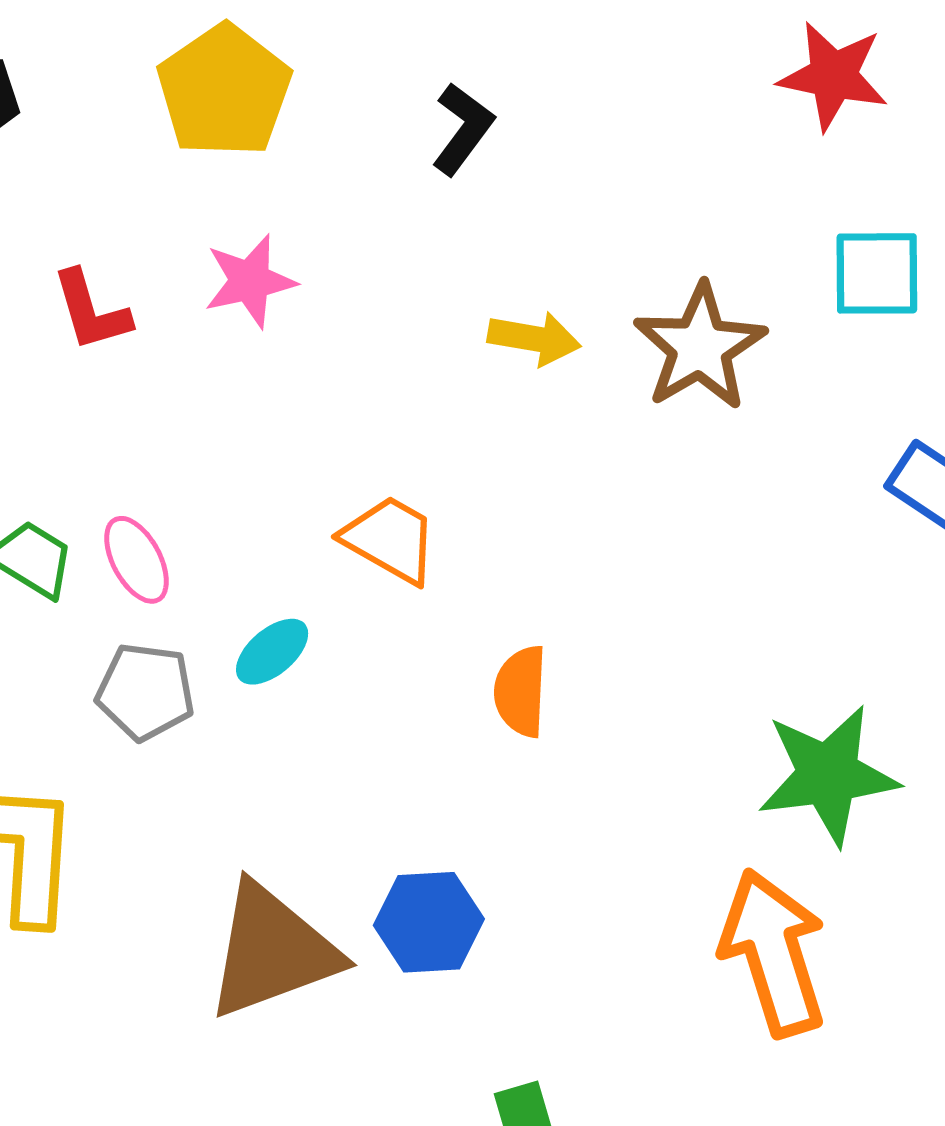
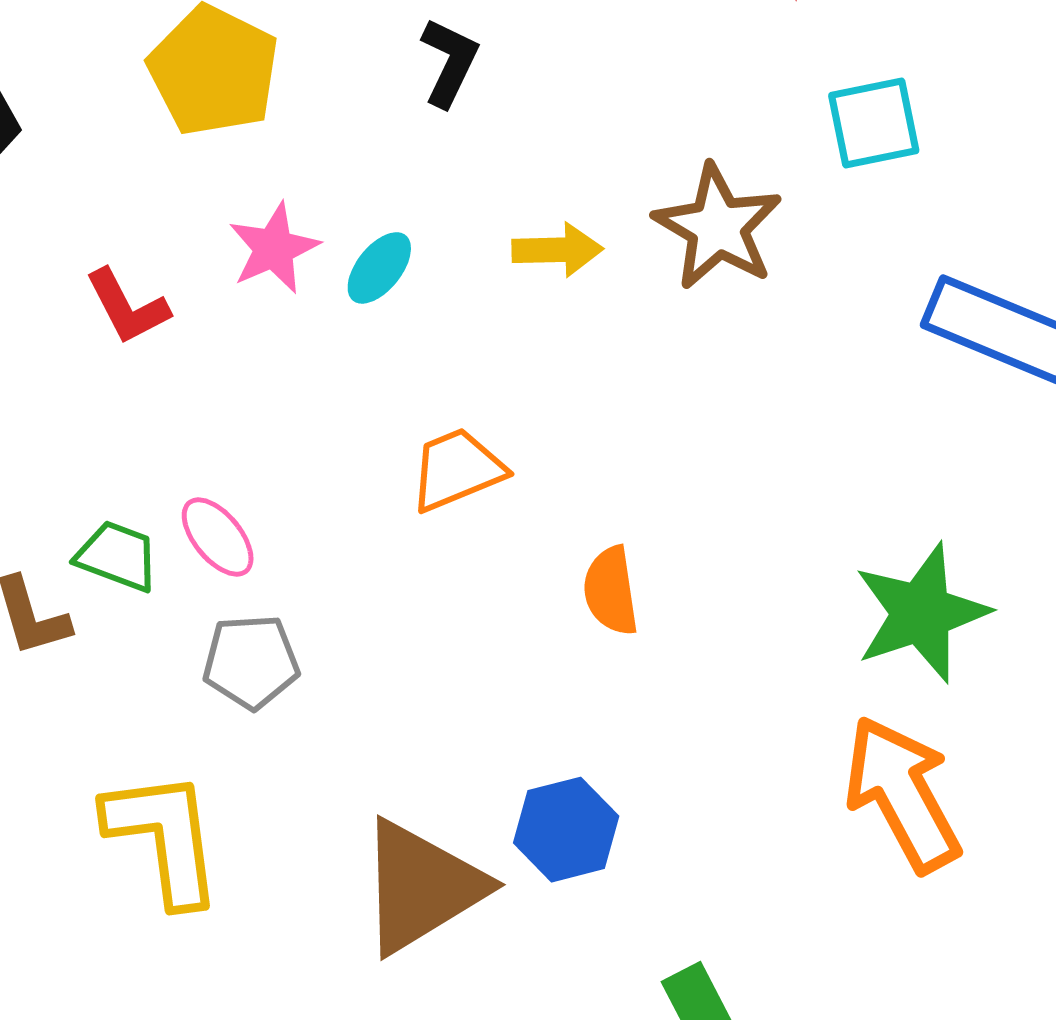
orange trapezoid: (390, 539) -> (457, 470), turned -41
cyan ellipse: (272, 652) -> (379, 268), moved

